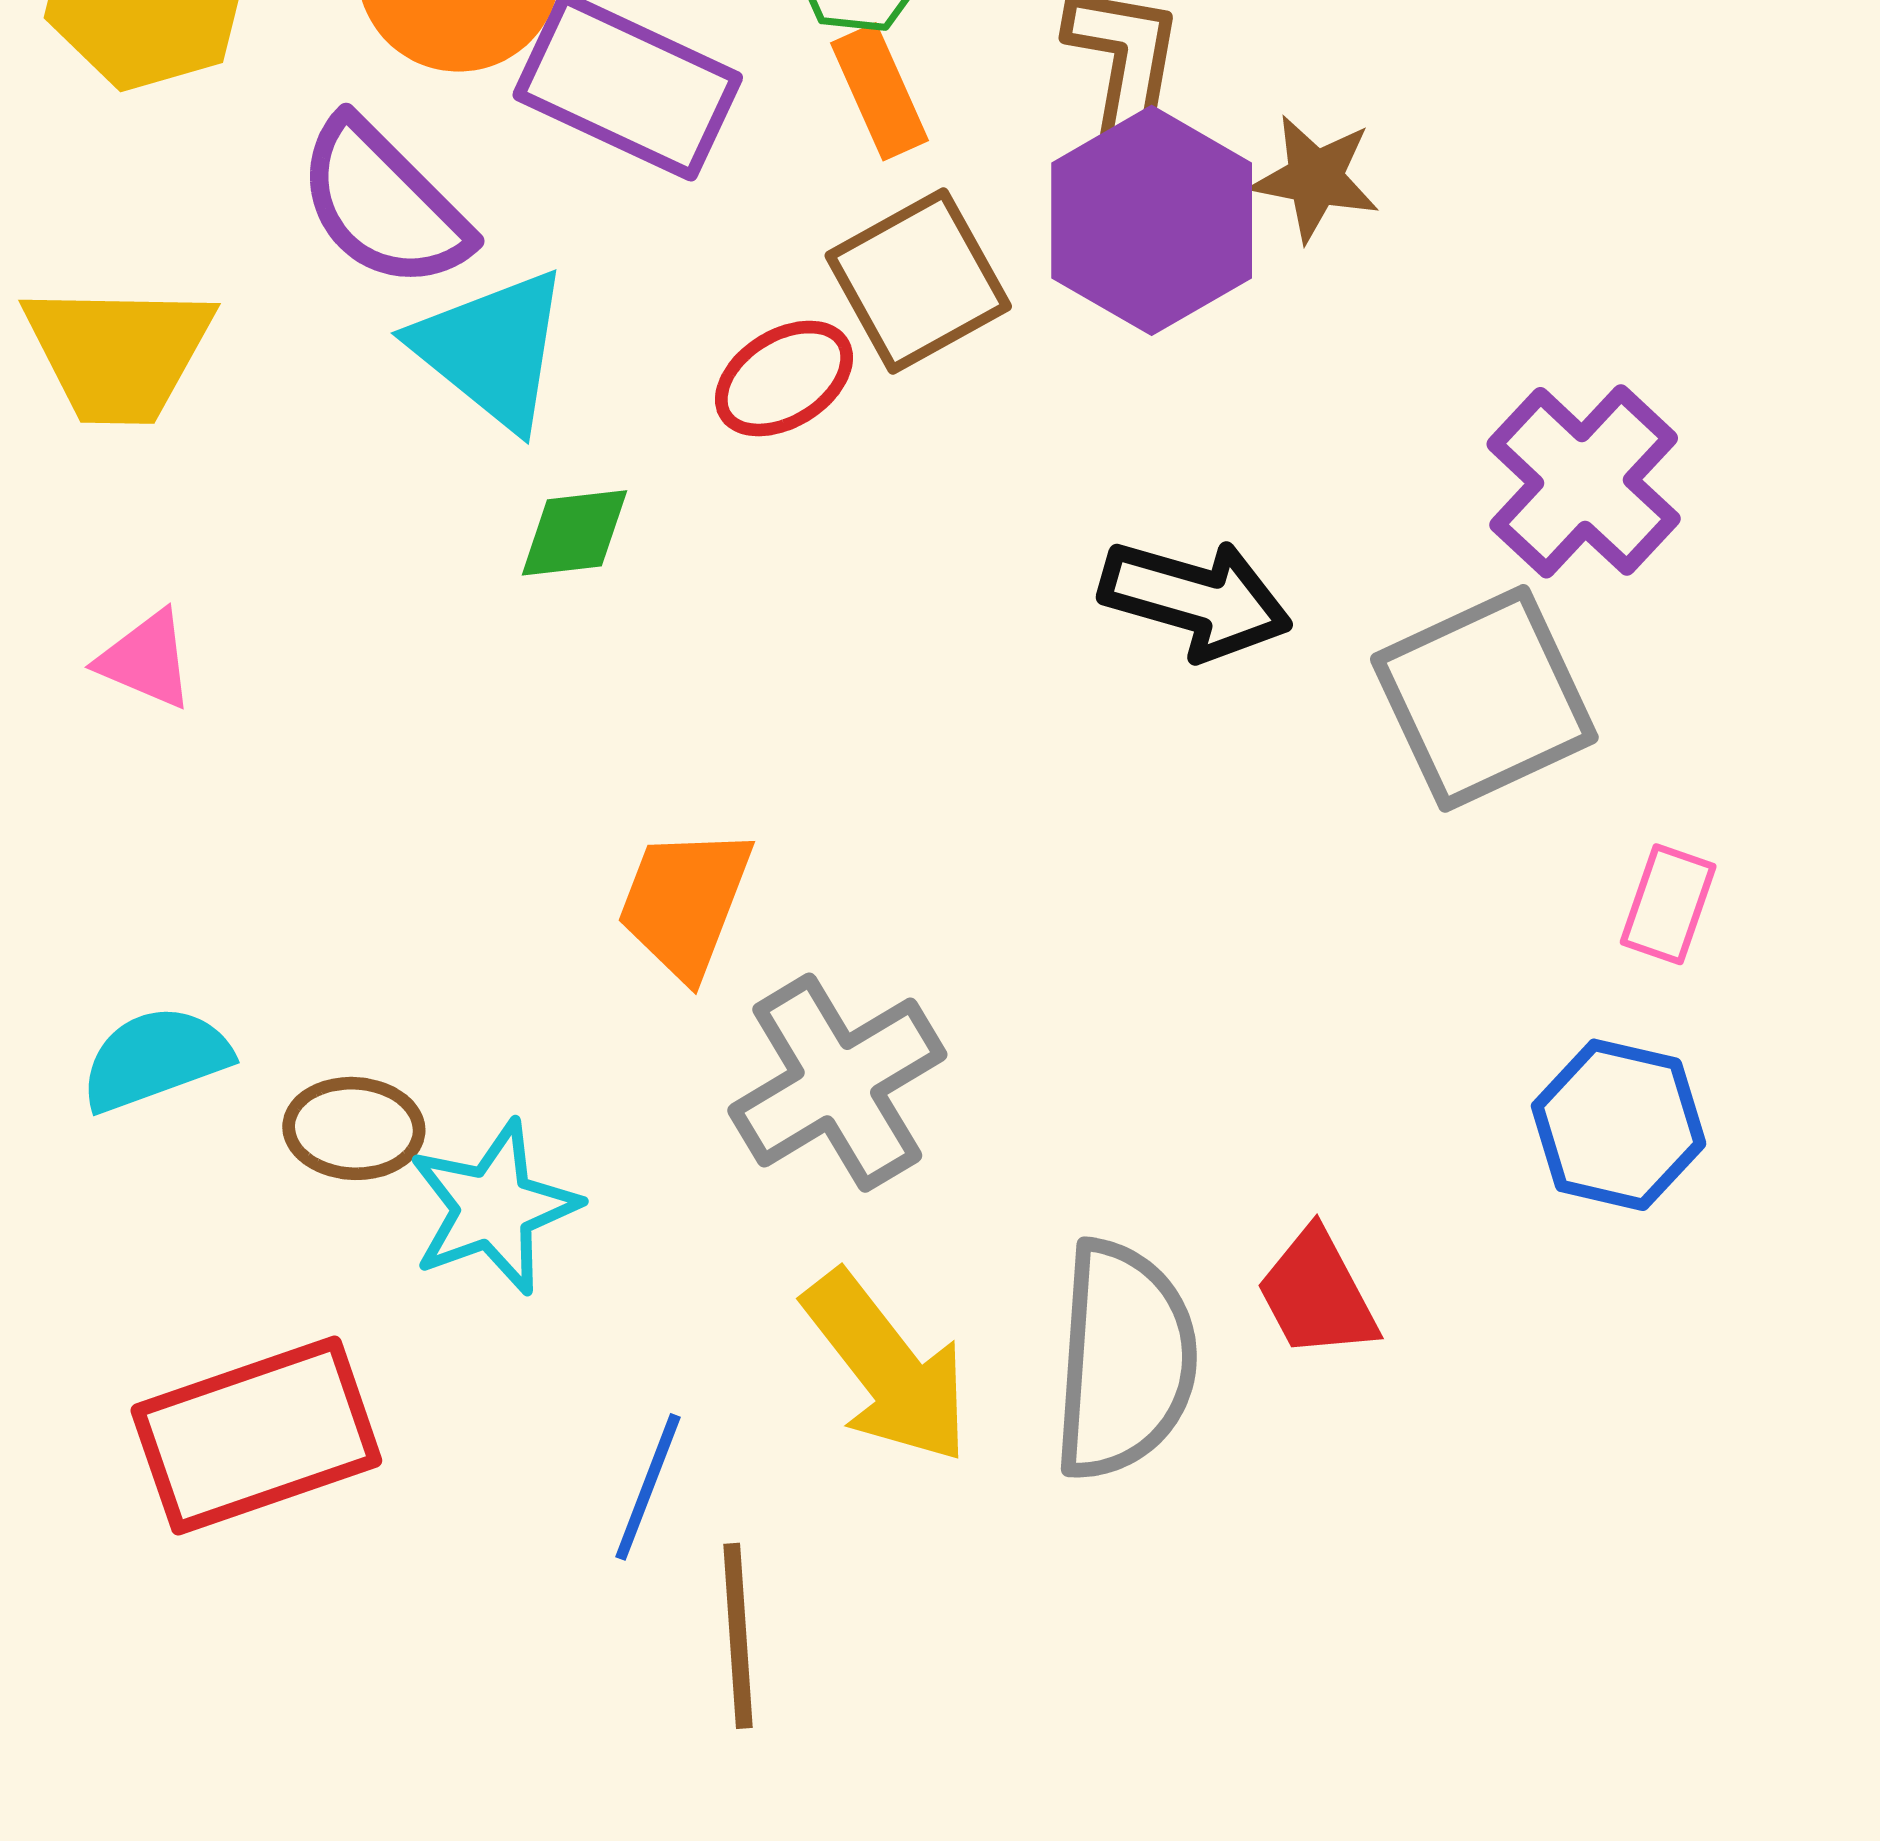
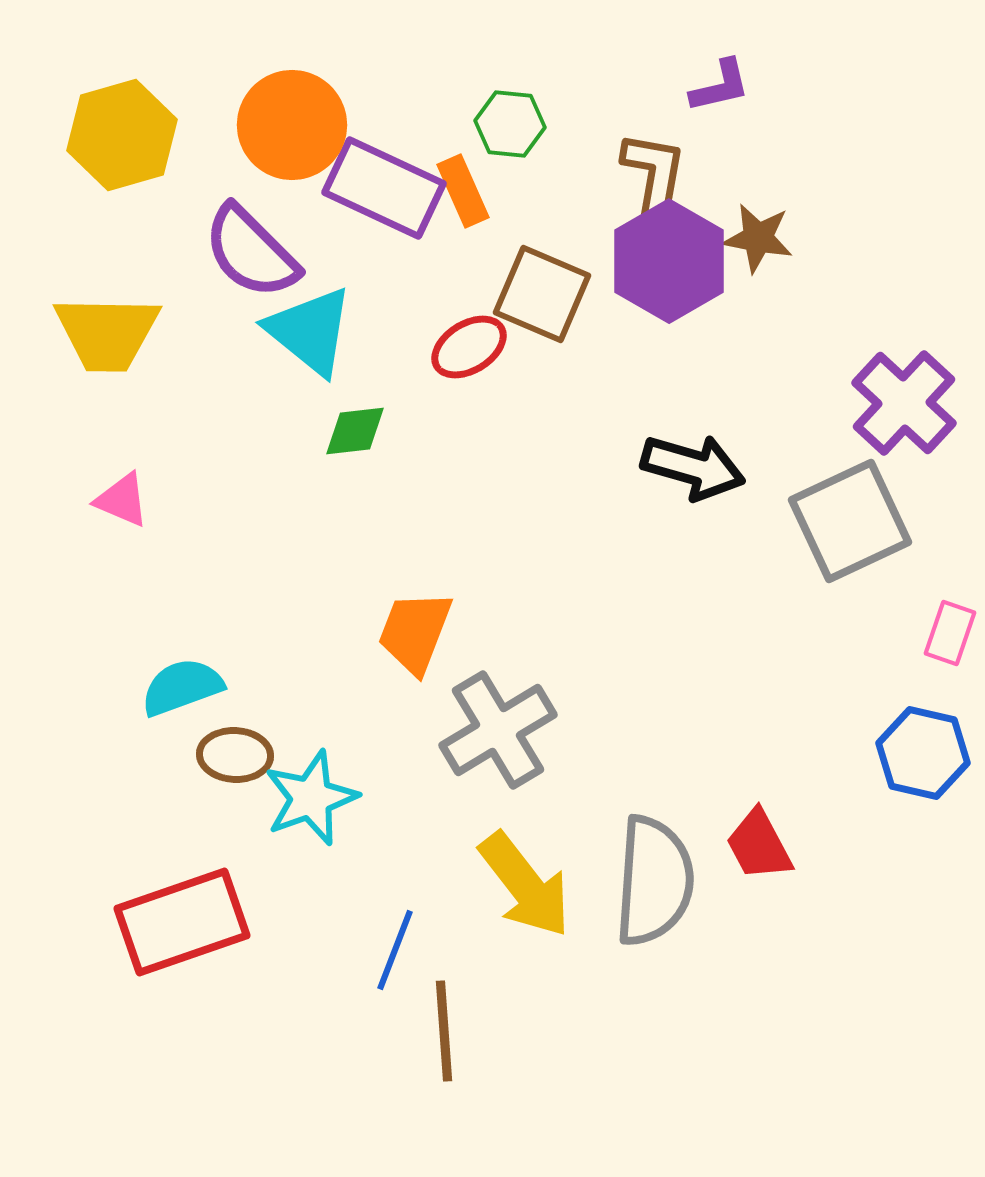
orange rectangle: (880, 92) -> (463, 191), moved
brown square: (918, 281) -> (542, 294), turned -38
cyan semicircle: (155, 1059) -> (182, 687), moved

